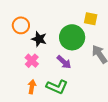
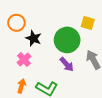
purple arrow: (64, 62) -> (67, 64), moved

